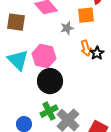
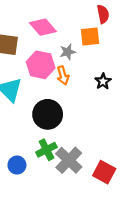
orange arrow: (86, 48) -> (63, 75), moved
pink hexagon: (44, 56) -> (41, 65), moved

